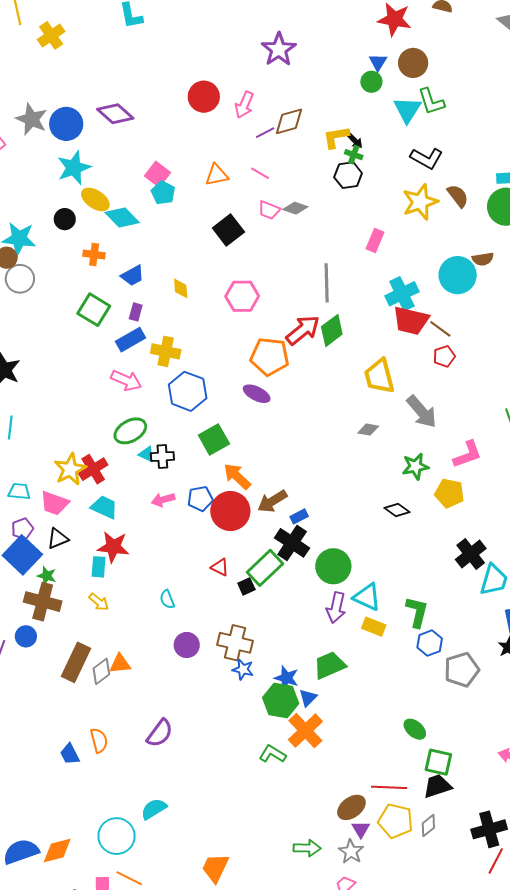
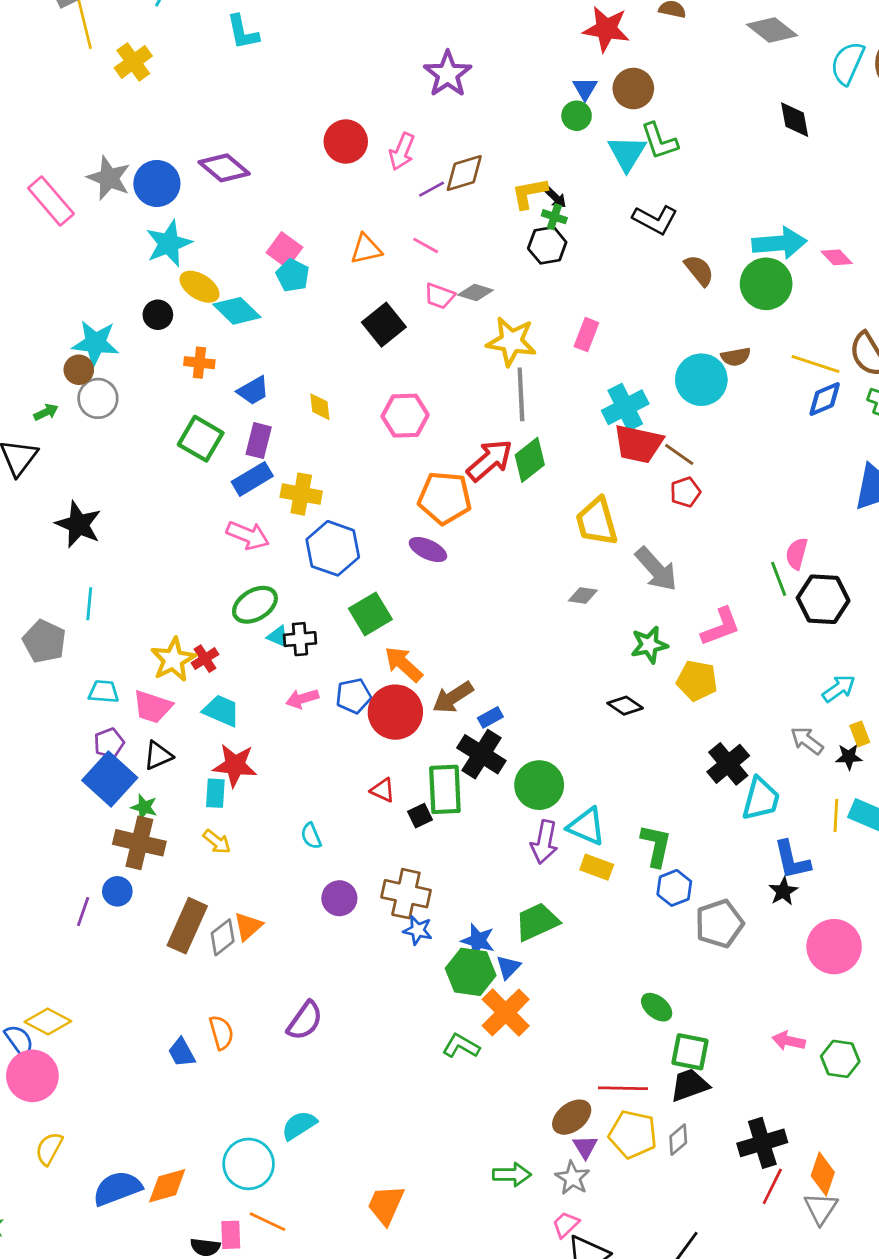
yellow star: (420, 202) -> (511, 341), moved, turned 30
purple rectangle: (136, 312) -> (259, 441), size x1.4
red cross: (93, 469) -> (205, 659), size x0.7
green rectangle: (265, 568) -> (445, 789), turned -48
orange triangle: (120, 664) -> (248, 926), turned -35

